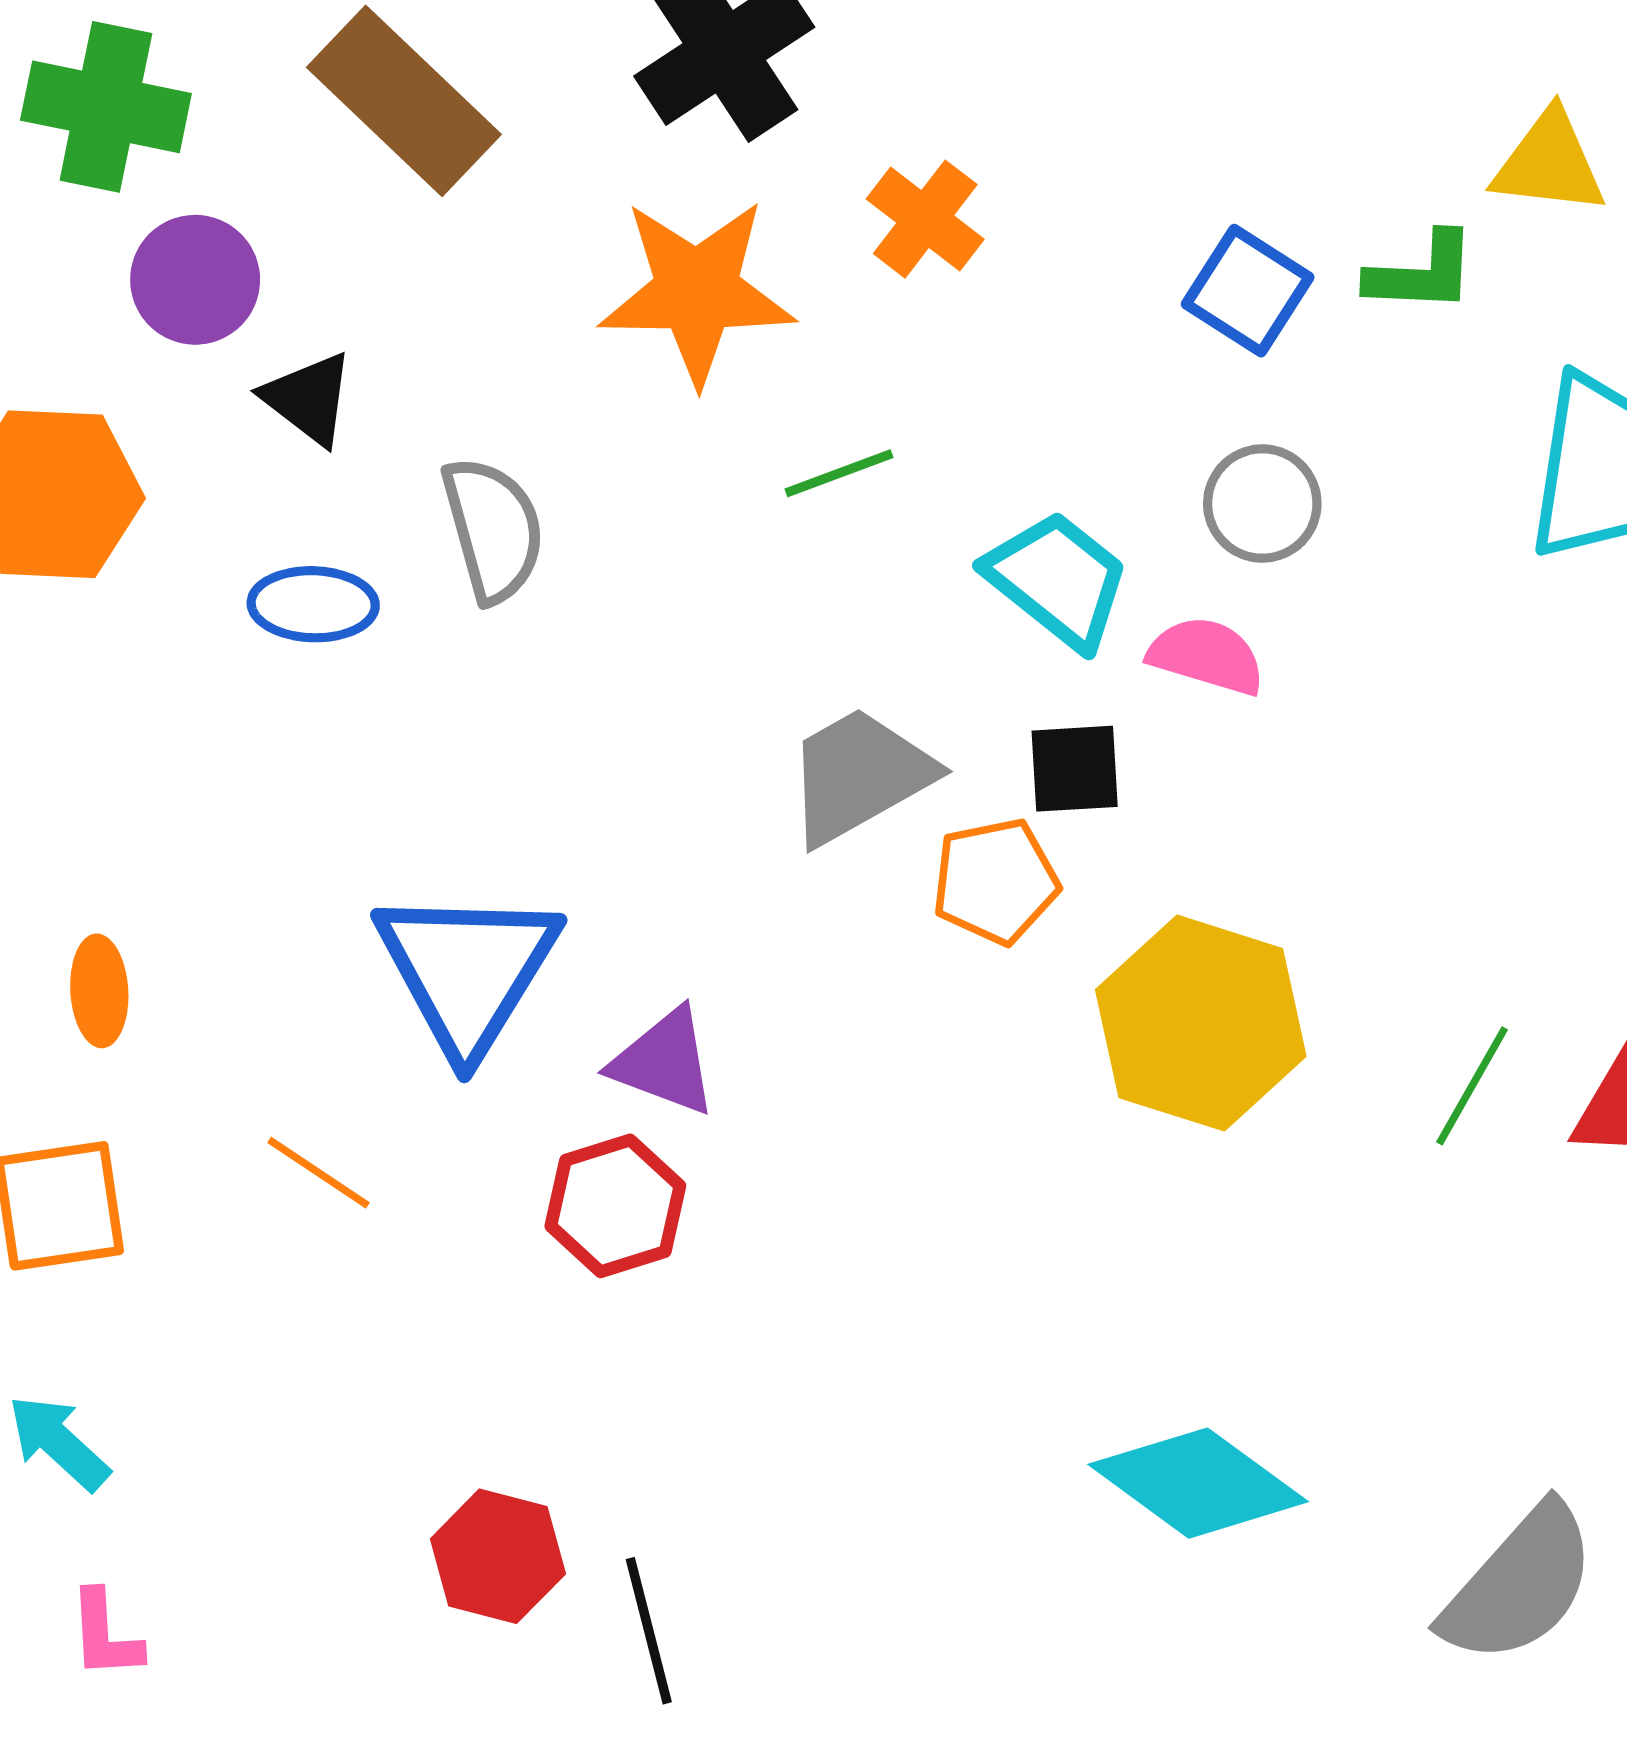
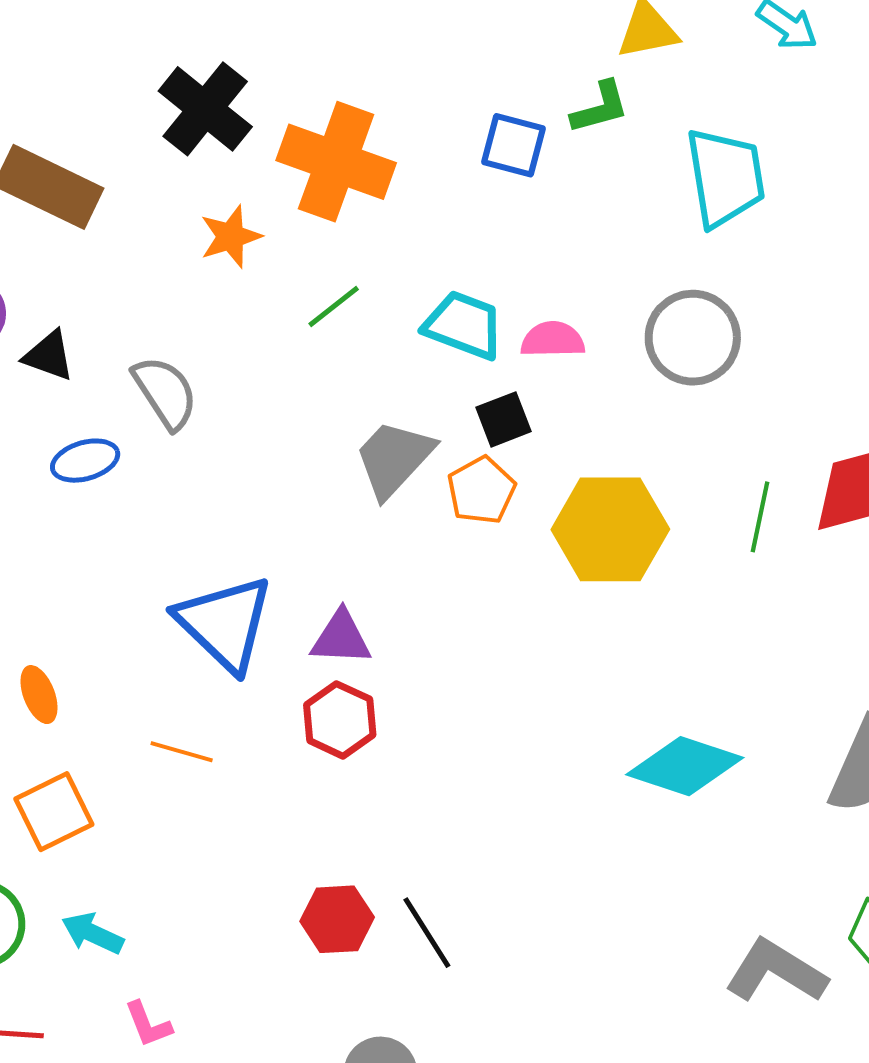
orange cross: (925, 219) -> (336, 162), size x1.8
orange star: (697, 291) -> (231, 237), size x0.6
gray circle: (1262, 504) -> (693, 338), moved, size x1.5

